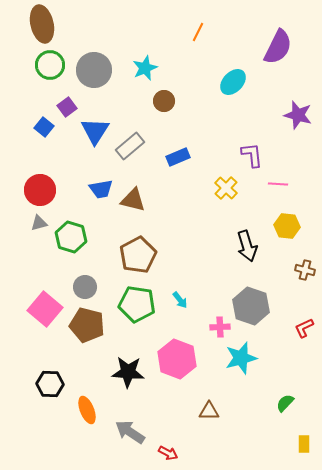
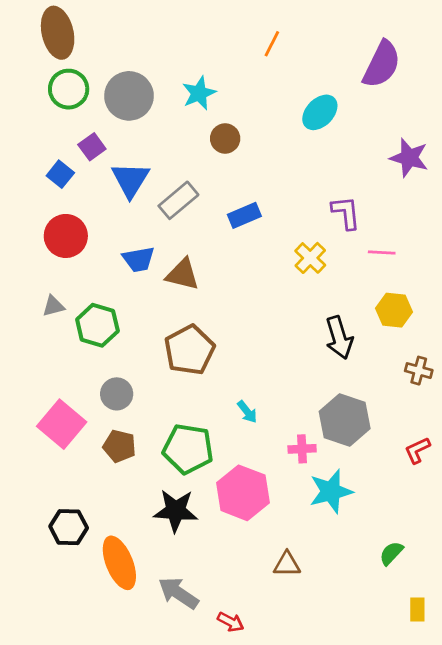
red circle: (40, 190) -> (66, 236), moved
green pentagon: (137, 304) -> (188, 449), moved
brown pentagon: (87, 325) -> (119, 446), size x0.7
orange ellipse: (87, 410) -> (119, 563), size x1.4

